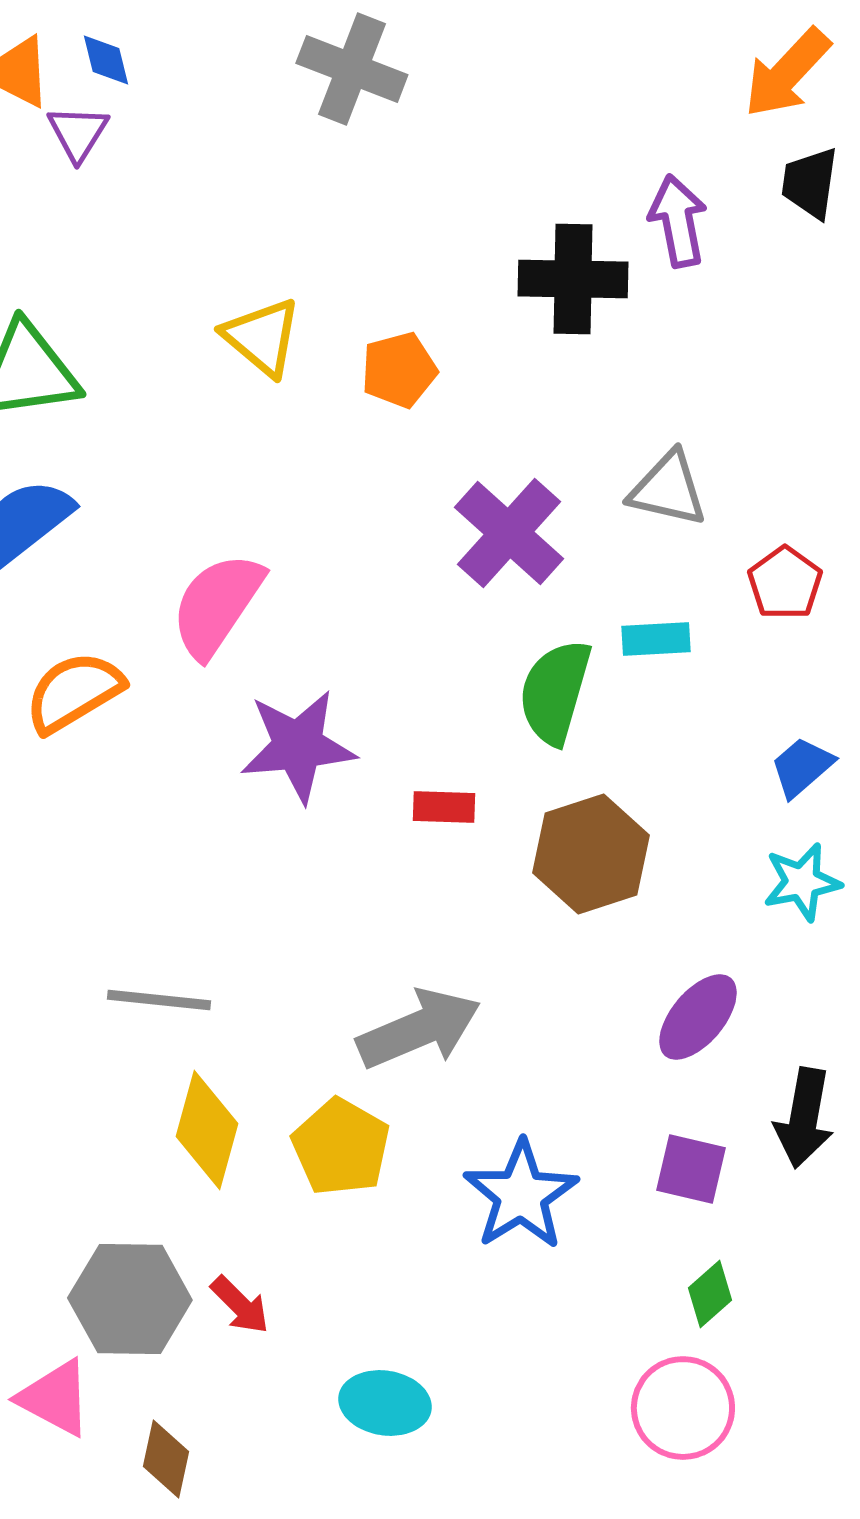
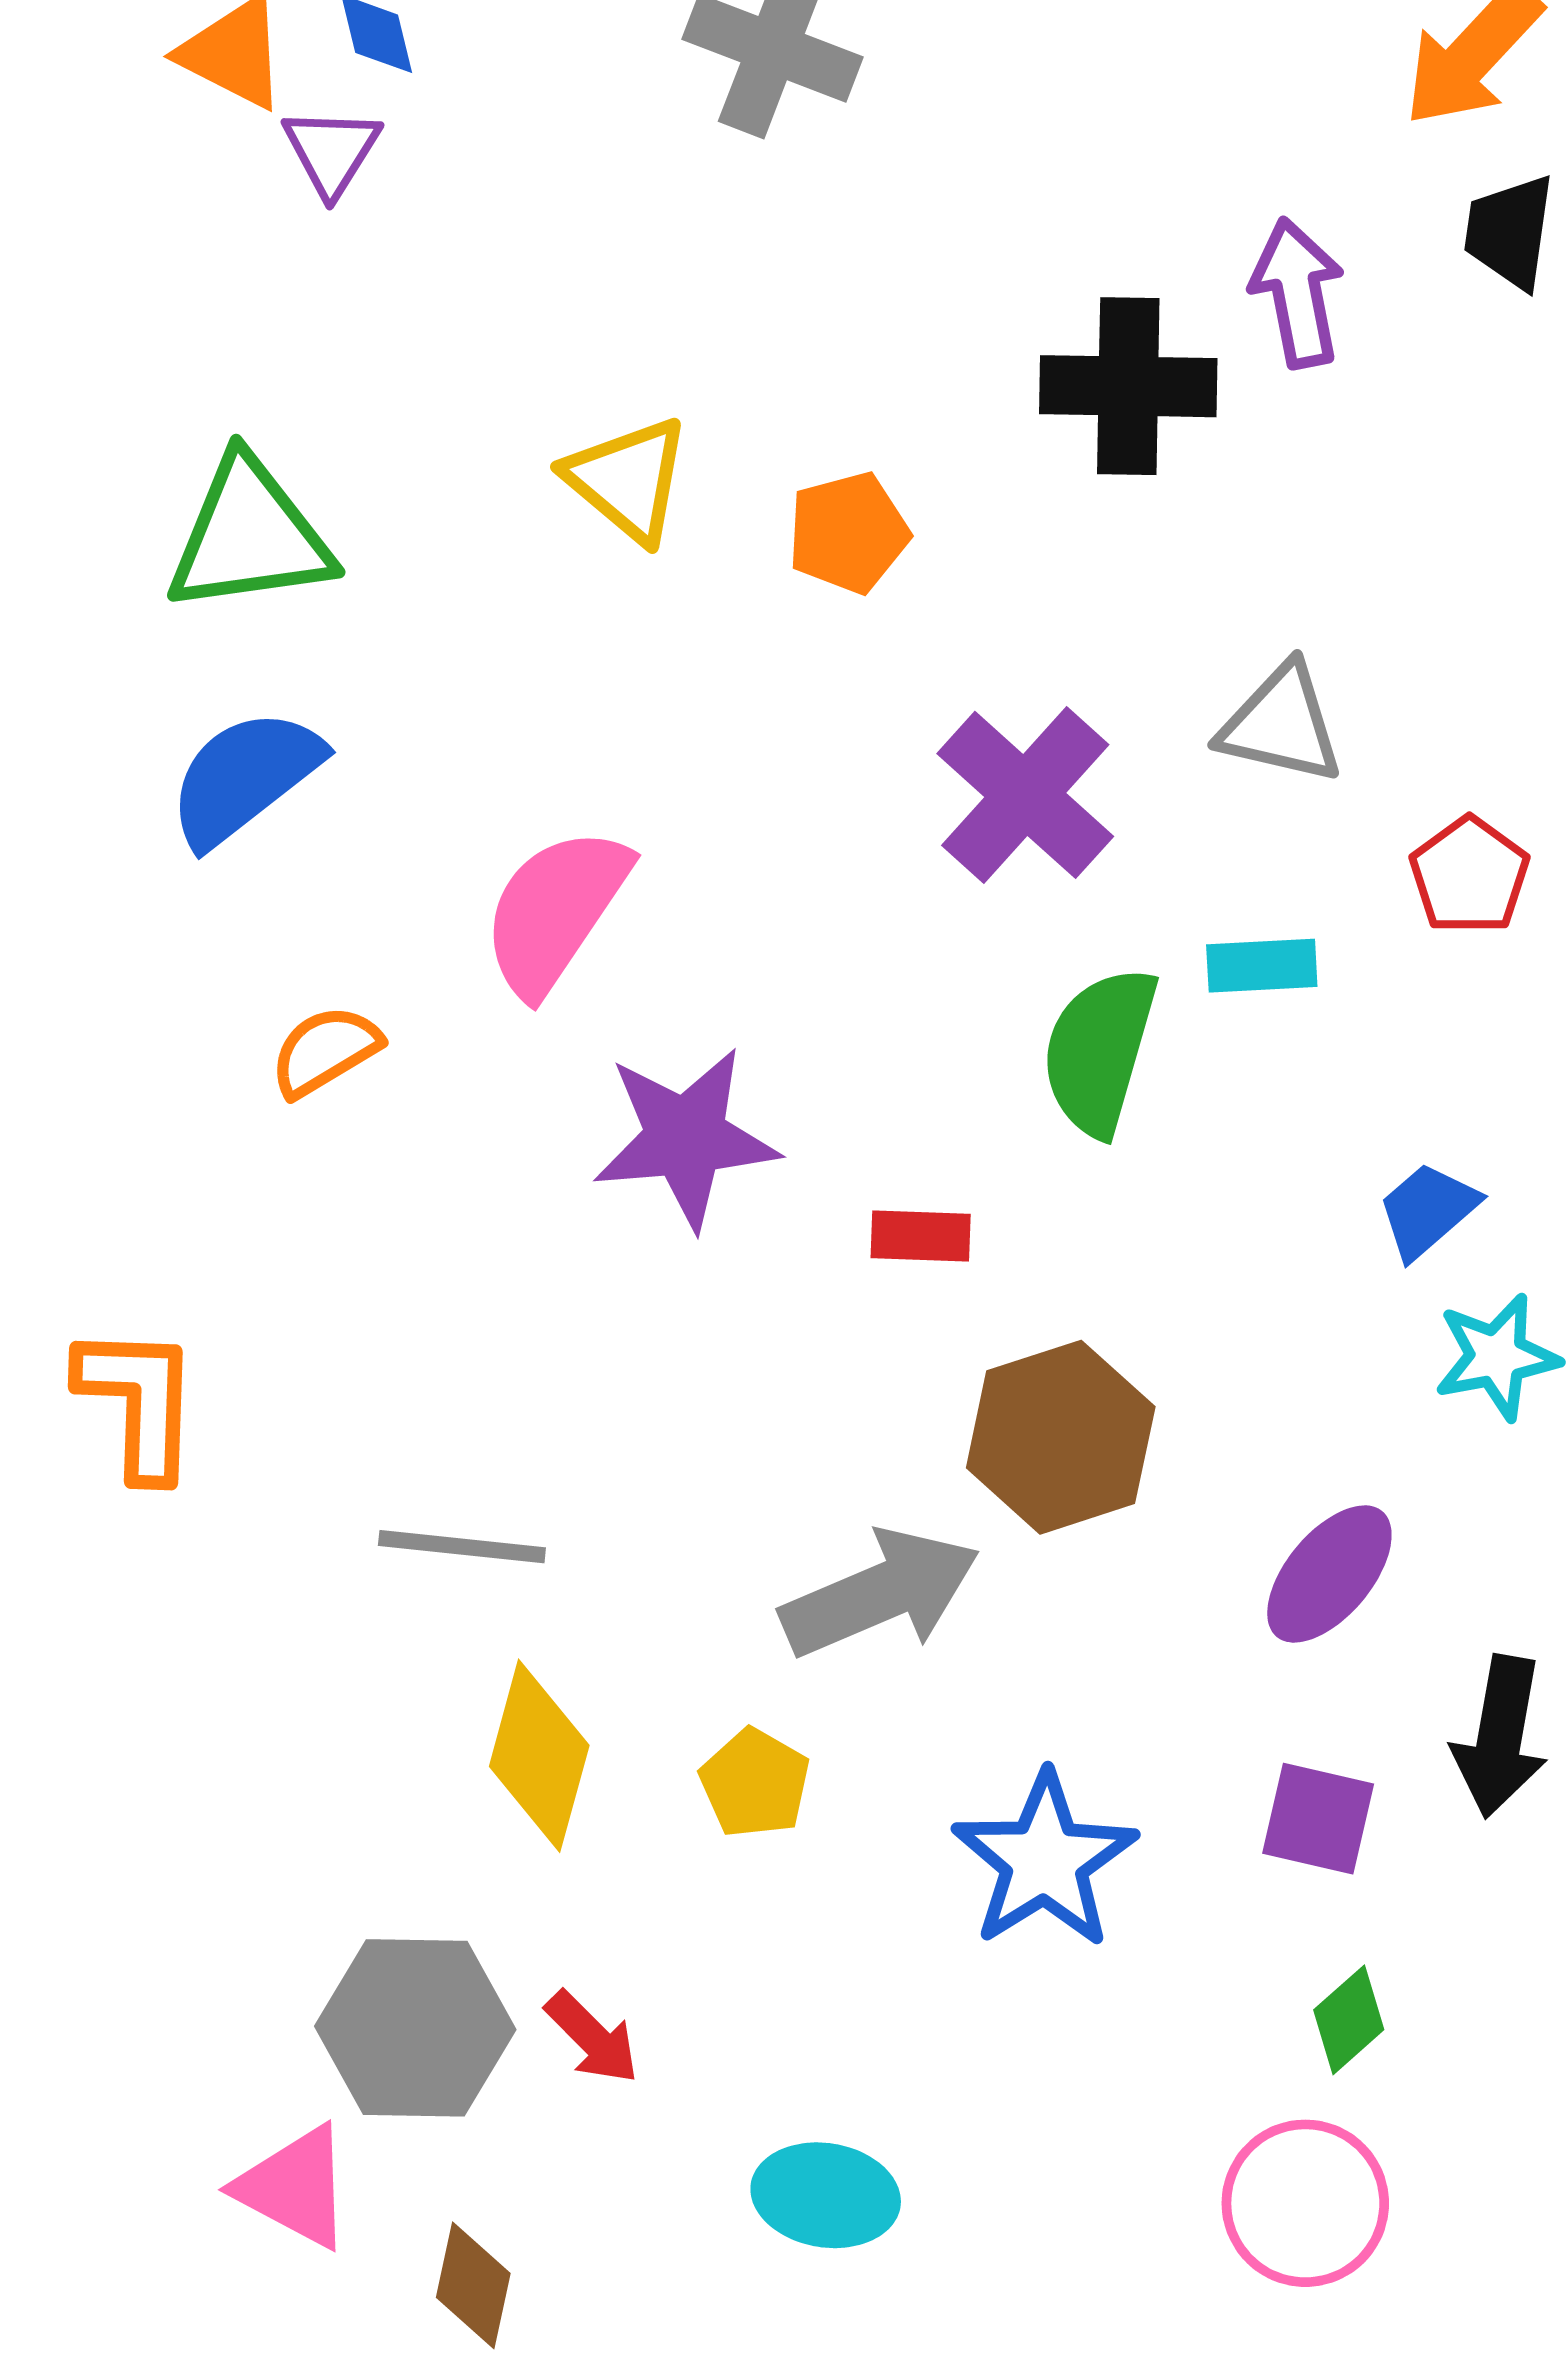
orange semicircle: (74, 692) -> (325, 1051), size x0.7
blue trapezoid: (802, 767) -> (1428, 1210), moved
brown hexagon: (591, 854) -> (1061, 1437), moved
yellow pentagon: (341, 1147) -> (755, 1783), size x0.7

